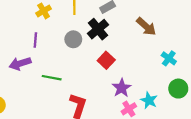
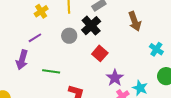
brown arrow: (146, 26) -> (135, 21), turned 30
purple line: (35, 40) -> (35, 38), turned 56
purple arrow: (20, 64) -> (22, 60), turned -54

